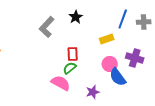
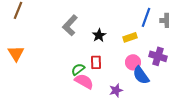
black star: (76, 17) -> (99, 35), moved
red rectangle: (73, 54) -> (96, 62), moved
green semicircle: (70, 68) -> (78, 69), moved

